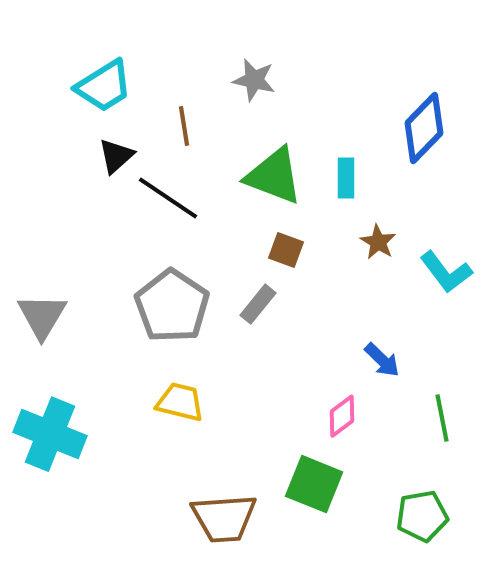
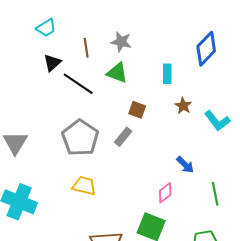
gray star: (254, 80) -> (121, 42), moved
cyan trapezoid: (104, 86) -> (46, 28), size x0.7
green triangle: (274, 176) -> (117, 73), moved, size x0.7

